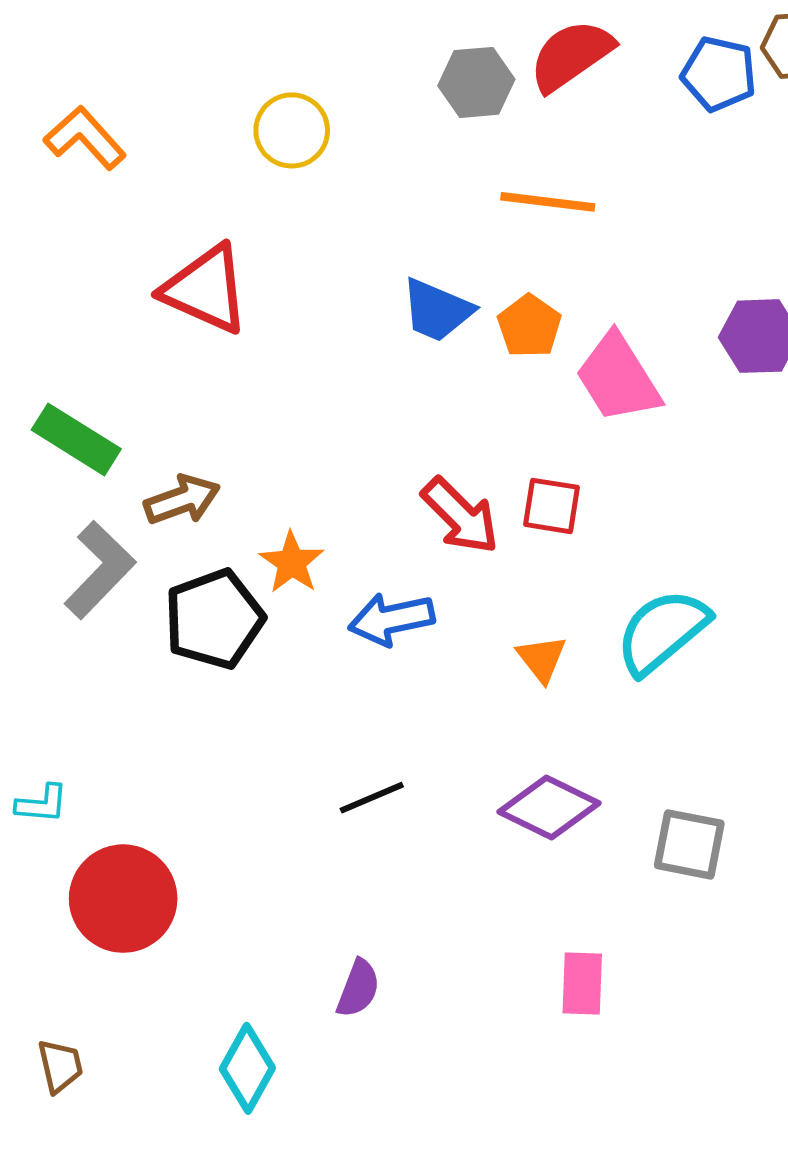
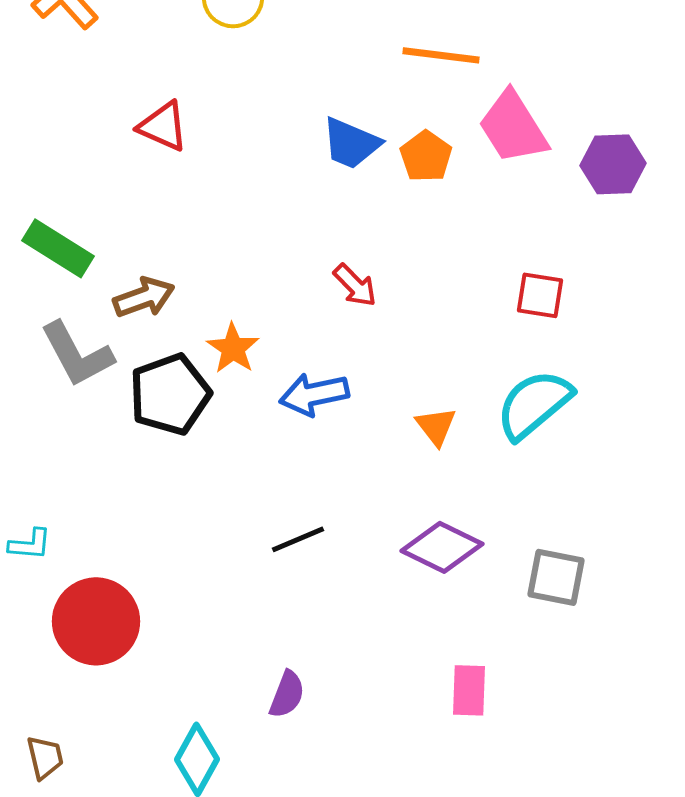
red triangle: (206, 289) -> (163, 126), size x0.7
pink trapezoid: (618, 378) -> (513, 127), moved
red square: (551, 506) -> (540, 295), moved
red arrow: (460, 516) -> (355, 285), moved, size x0.7
gray L-shape: (100, 570) -> (77, 354), turned 108

